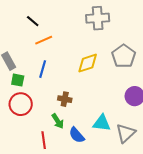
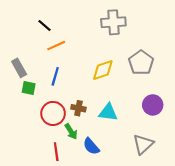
red circle: (21, 104) -> (53, 113), moved
cyan triangle: (102, 123) -> (108, 112), moved

